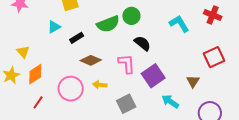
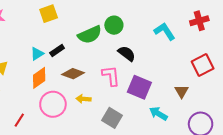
red cross: (213, 15) -> (199, 21), turned -36
cyan triangle: (54, 27) -> (37, 54), moved
orange diamond: (35, 74) -> (39, 78), moved
purple square: (153, 76) -> (139, 87), turned -30
gray square: (126, 104) -> (112, 118), turned -30

